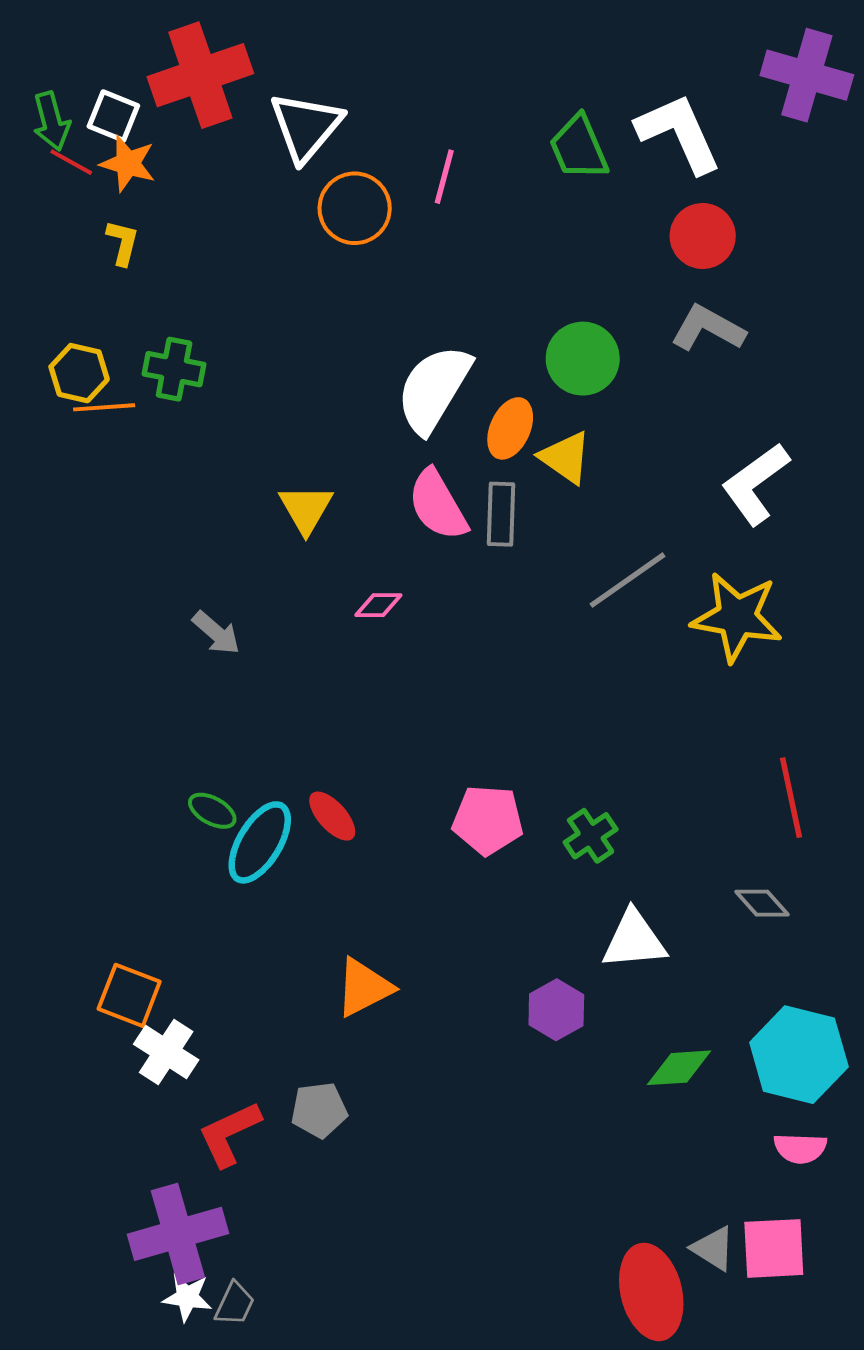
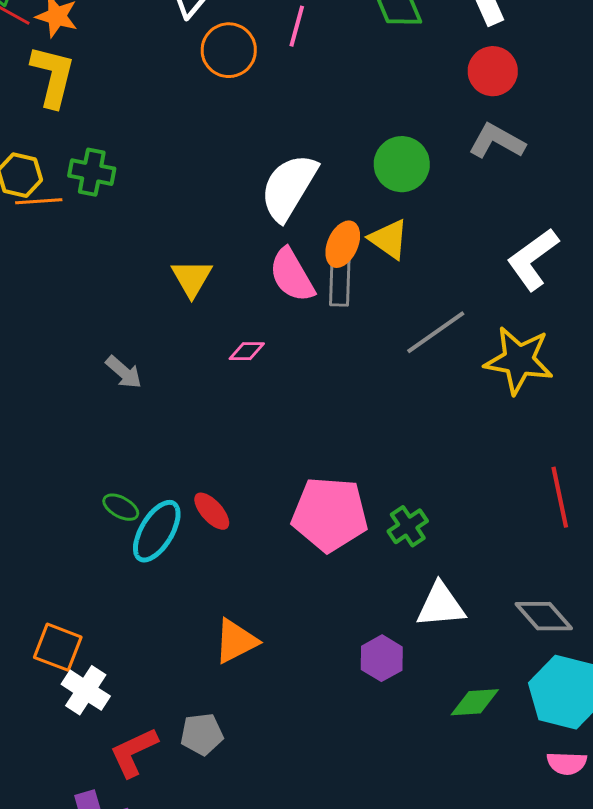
yellow L-shape: (123, 243) -> (53, 76), size x1.8
orange ellipse: (510, 428) -> (343, 244), moved
pink pentagon: (488, 820) -> (330, 514), size x1.4
gray diamond: (762, 903) -> (544, 616), moved, size x1.4

